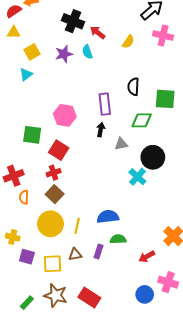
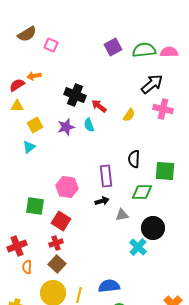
black arrow: (101, 130) -> (102, 201), turned 64

